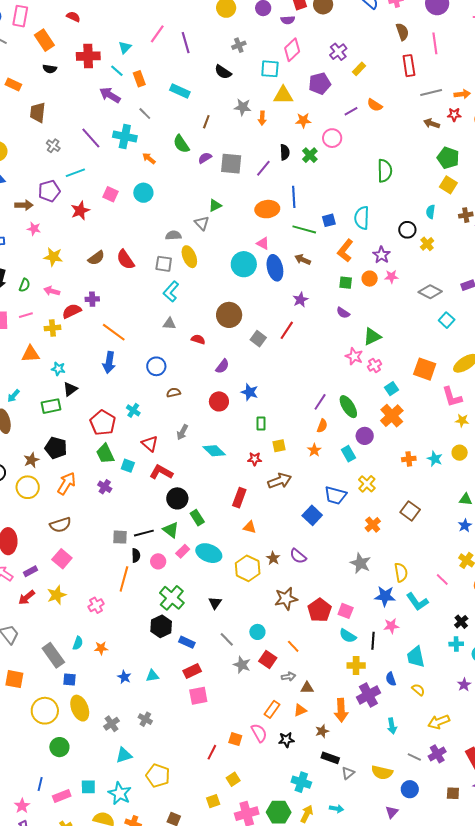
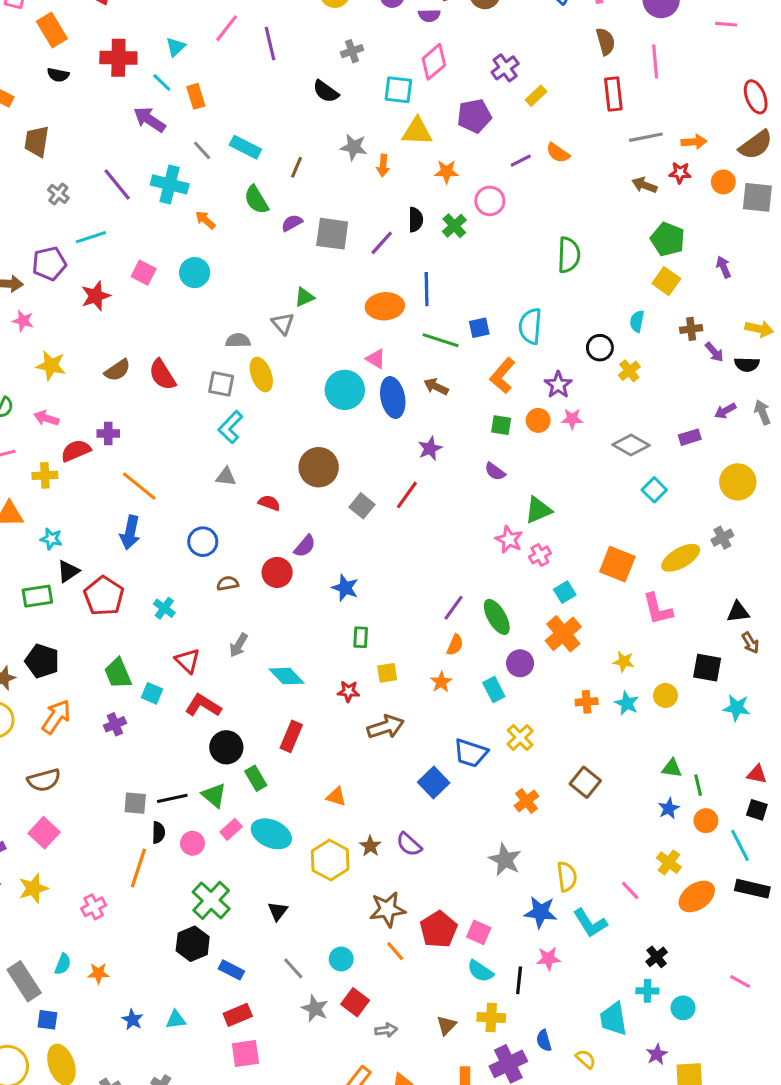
cyan rectangle: (180, 91) -> (245, 147), moved
red circle: (219, 401) -> (277, 572), moved
yellow star: (462, 420) -> (624, 662), moved
red pentagon: (103, 423) -> (104, 596), moved
purple cross: (105, 487) -> (115, 724), turned 32
red rectangle: (239, 498) -> (291, 736), moved
orange line: (293, 646) -> (395, 951), moved
cyan trapezoid: (416, 657) -> (613, 1019), moved
brown triangle: (307, 688) -> (446, 1025), moved, turned -48

